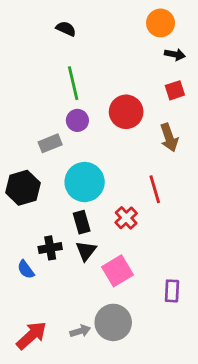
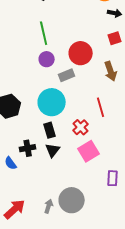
gray rectangle: (50, 143) -> (67, 75), moved
pink square: (118, 271) -> (89, 151), moved
gray arrow: (80, 331) -> (49, 206), turned -56

